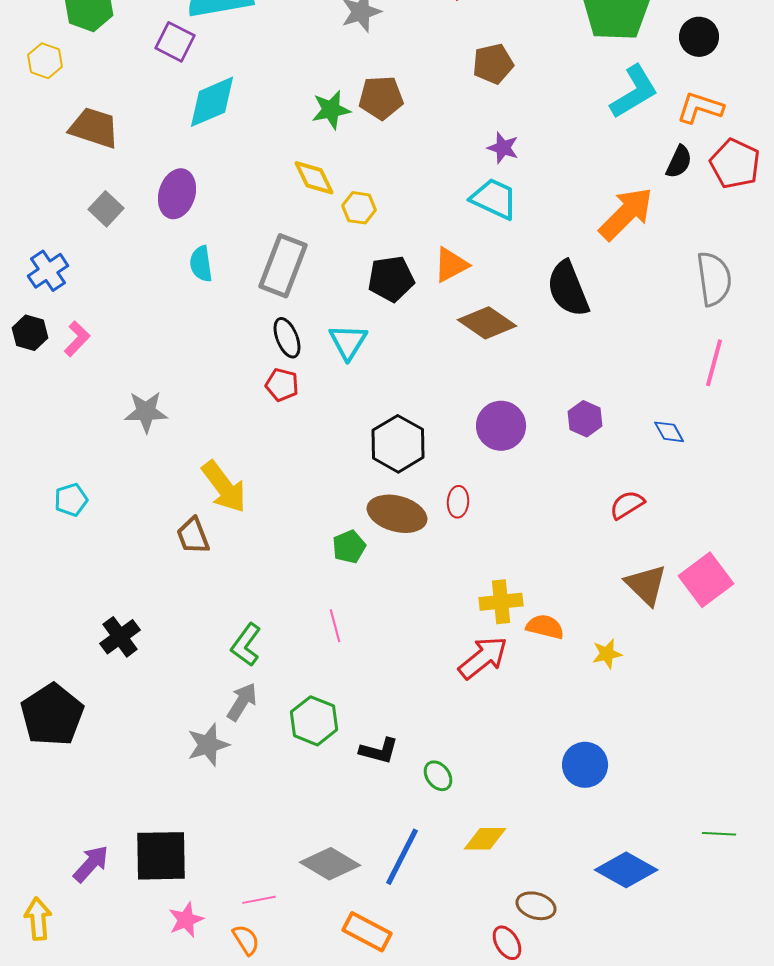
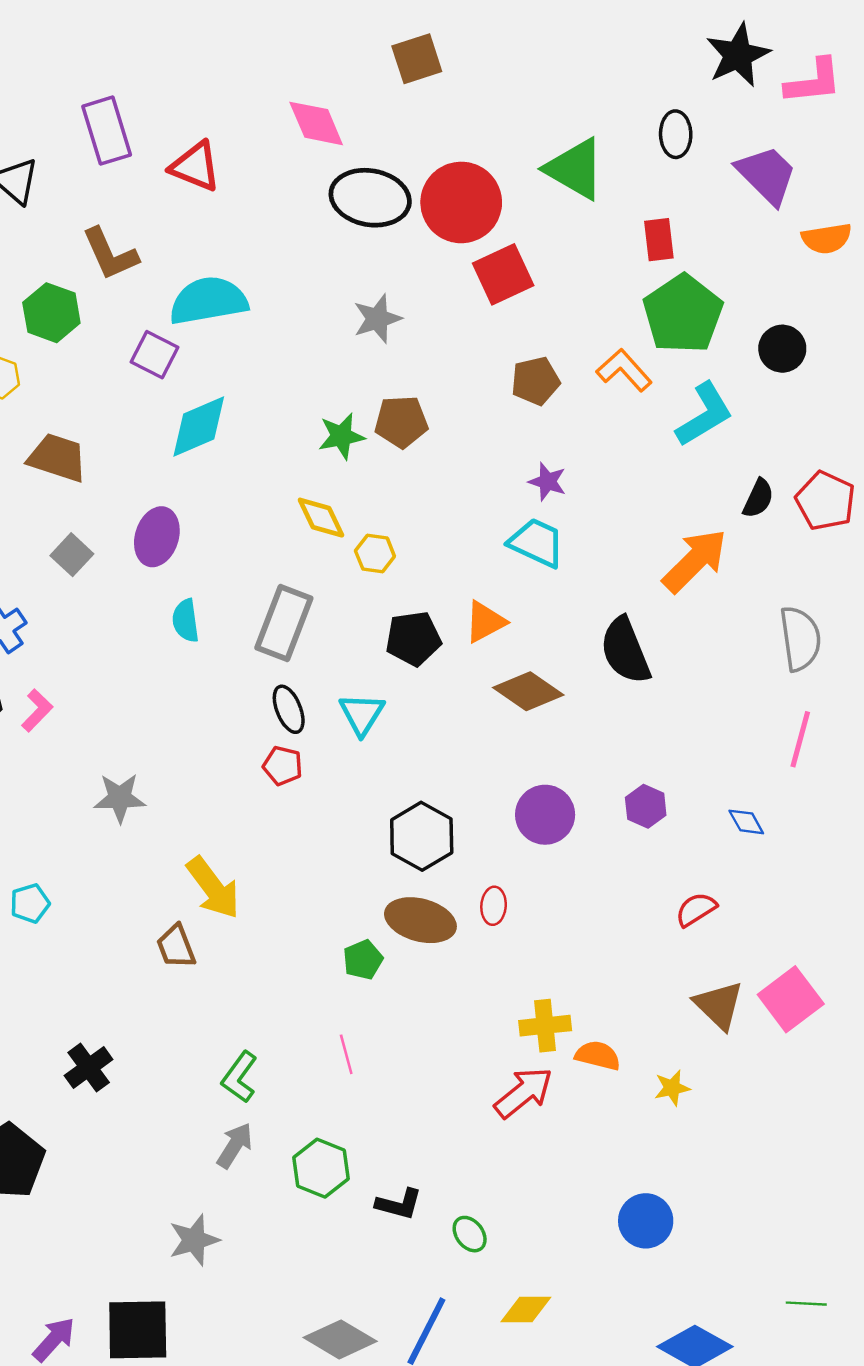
orange L-shape: (700, 108) -> (624, 370), moved, turned 30
gray star: (208, 745) -> (194, 1240), moved

